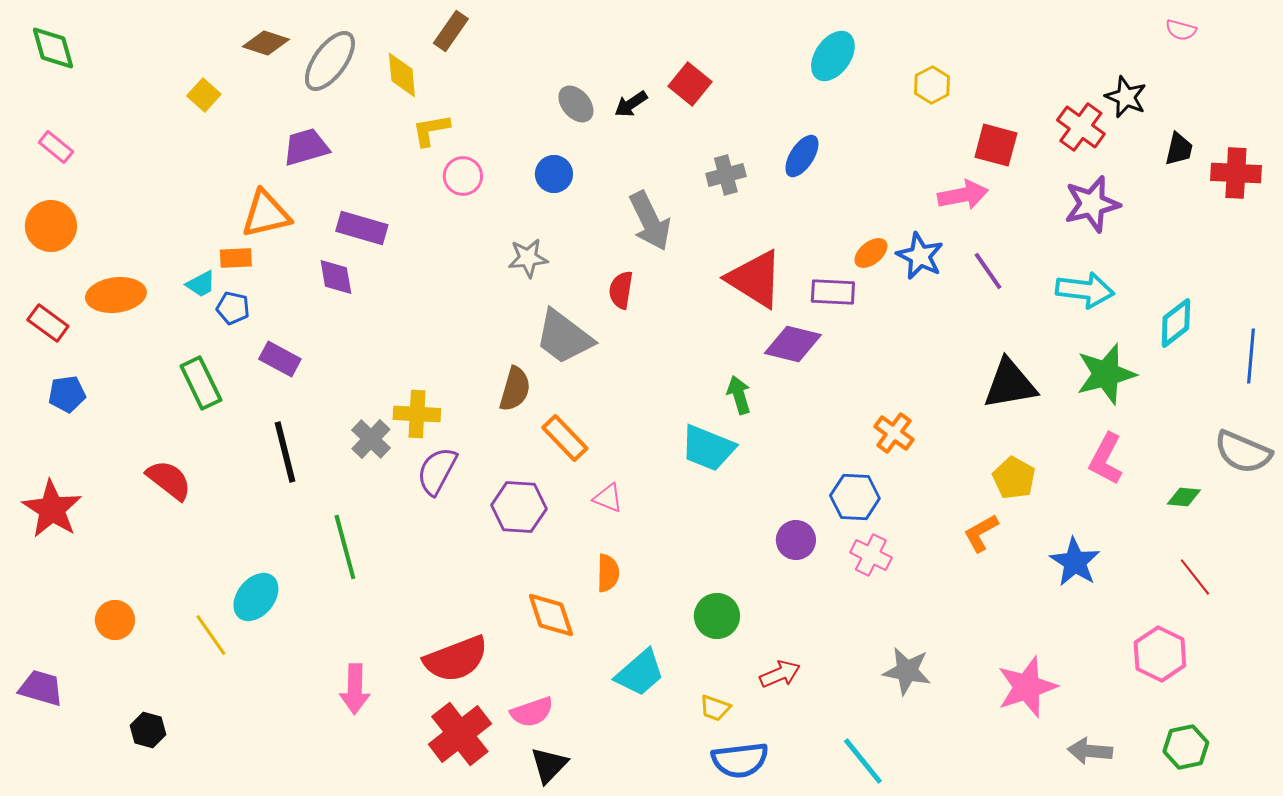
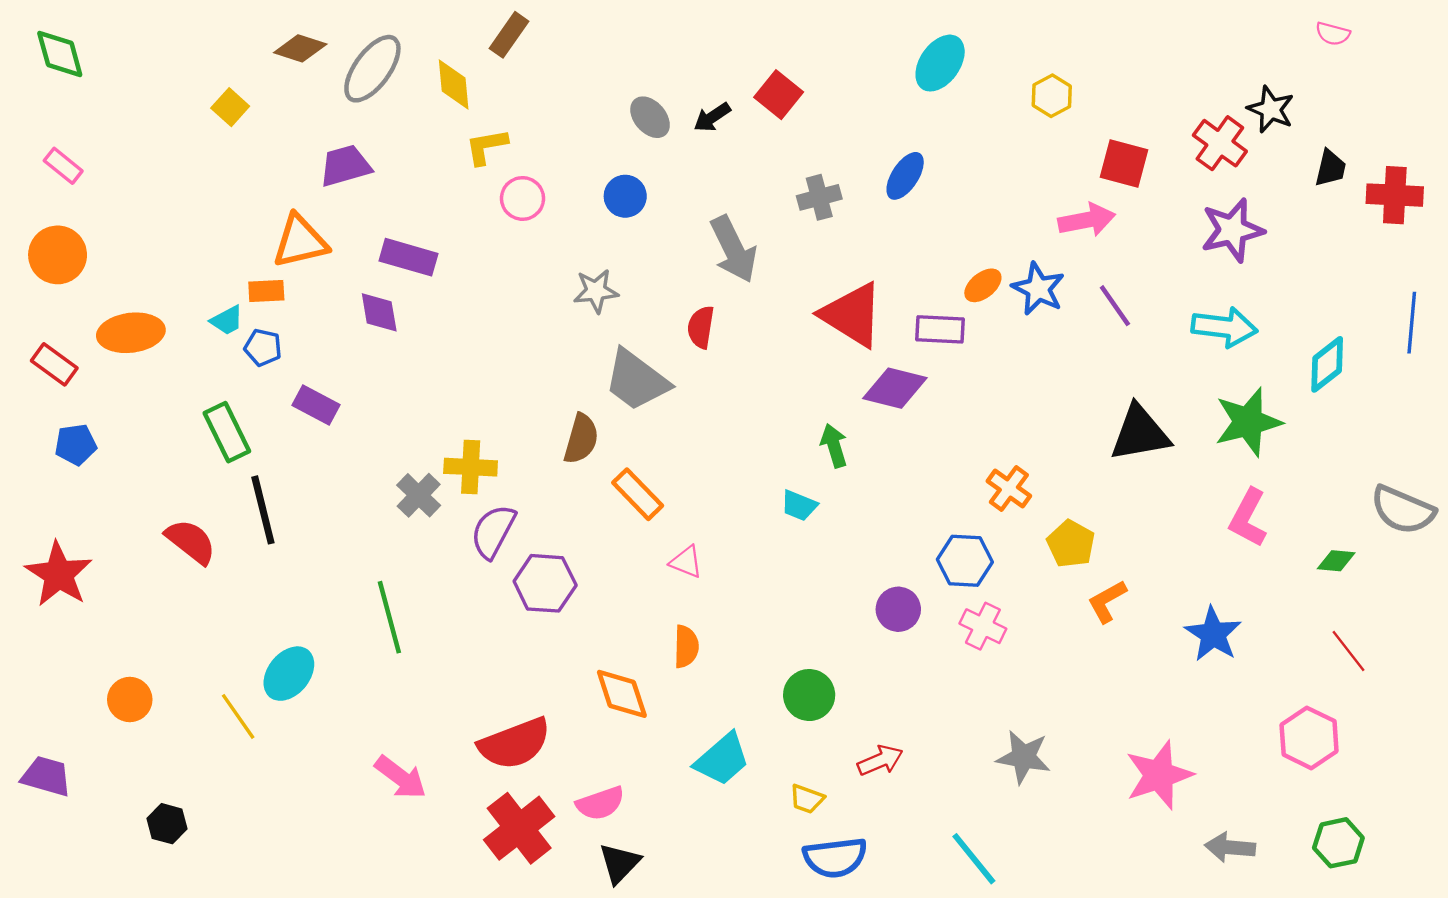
blue line: (1251, 356) -> (1412, 323), moved
cyan trapezoid: (708, 448) -> (799, 505), size x0.6
black line: (285, 452) -> (263, 510), moved
yellow pentagon: (1014, 478) -> (1071, 544), moved
purple hexagon: (519, 507) -> (545, 583), moved
pink arrow: (355, 689) -> (401, 777), turned -54

